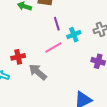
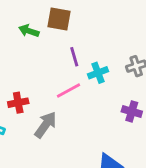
gray arrow: (38, 72) -> (45, 125), turned 84

